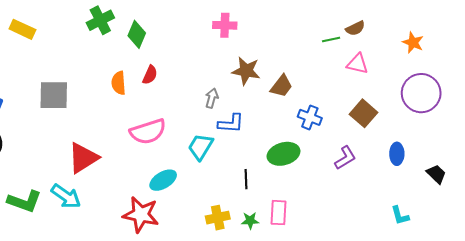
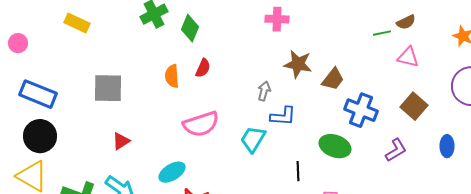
blue cross: (310, 117) -> (361, 110), size x1.4
green ellipse: (284, 154) -> (335, 146), turned 36
red triangle: (83, 158) -> (121, 141), moved, size x0.6
cyan ellipse: (163, 180) -> (172, 172), moved

